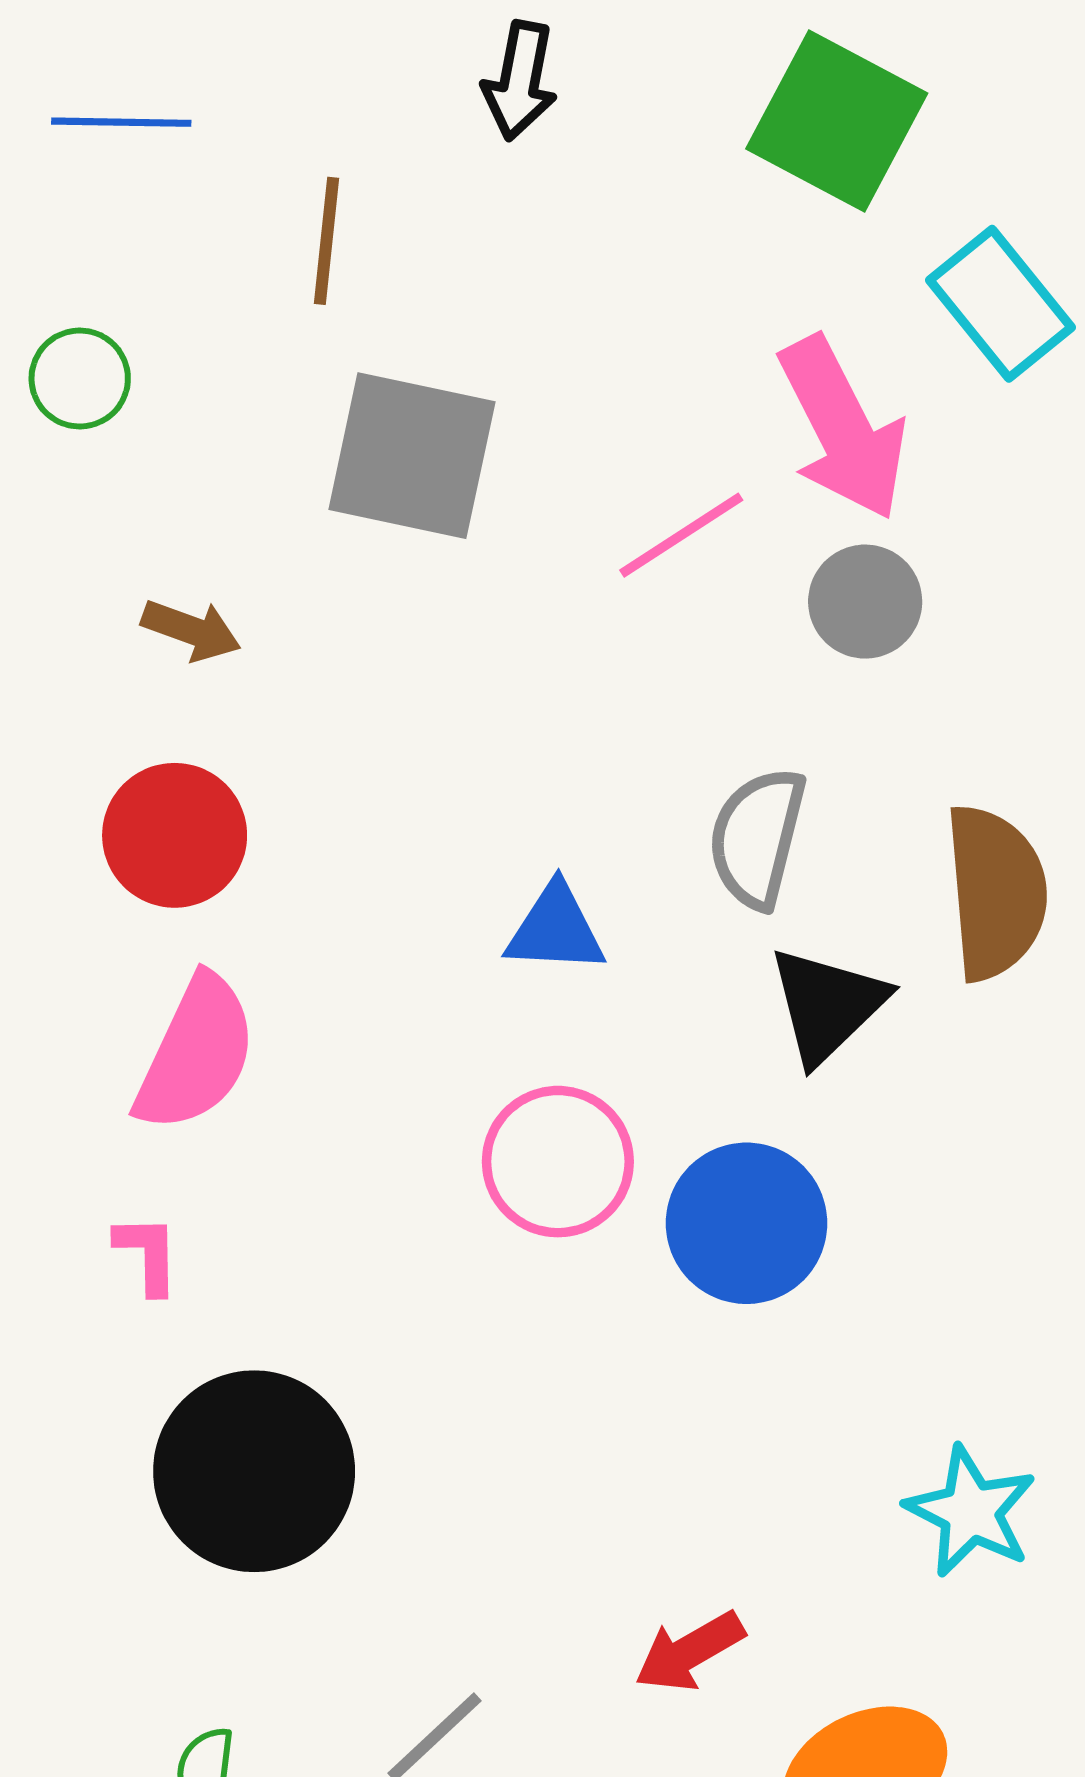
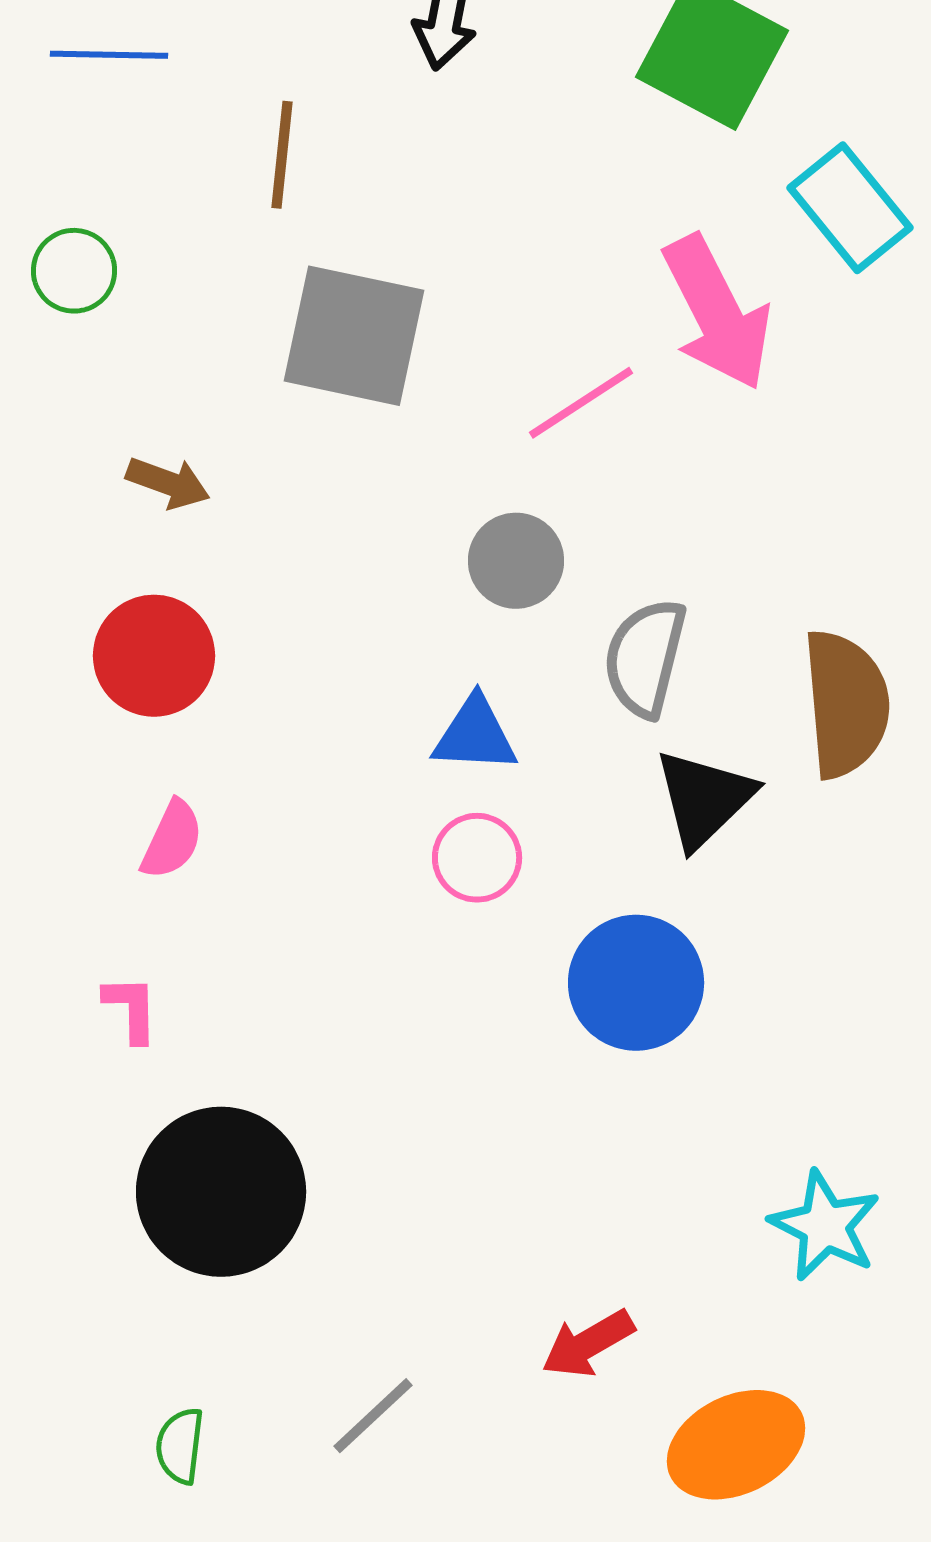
gray circle: (865, 602) -> (516, 561), moved
pink semicircle: (196, 1054) -> (172, 840), size x0.6
pink circle: (558, 1162) -> (477, 858), moved, size x0.7

